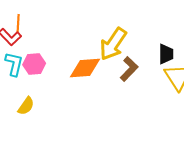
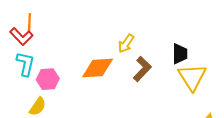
yellow arrow: (113, 44) -> (126, 44), size x0.6
pink hexagon: (34, 64) -> (48, 79), moved

